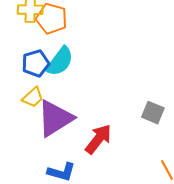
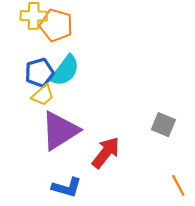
yellow trapezoid: (33, 97) -> (43, 95), moved

